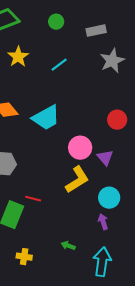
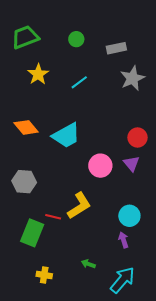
purple triangle: (105, 158) -> (131, 164), moved
yellow L-shape: (77, 180) -> (79, 206), moved
cyan arrow: (102, 262) -> (122, 280), turned 32

